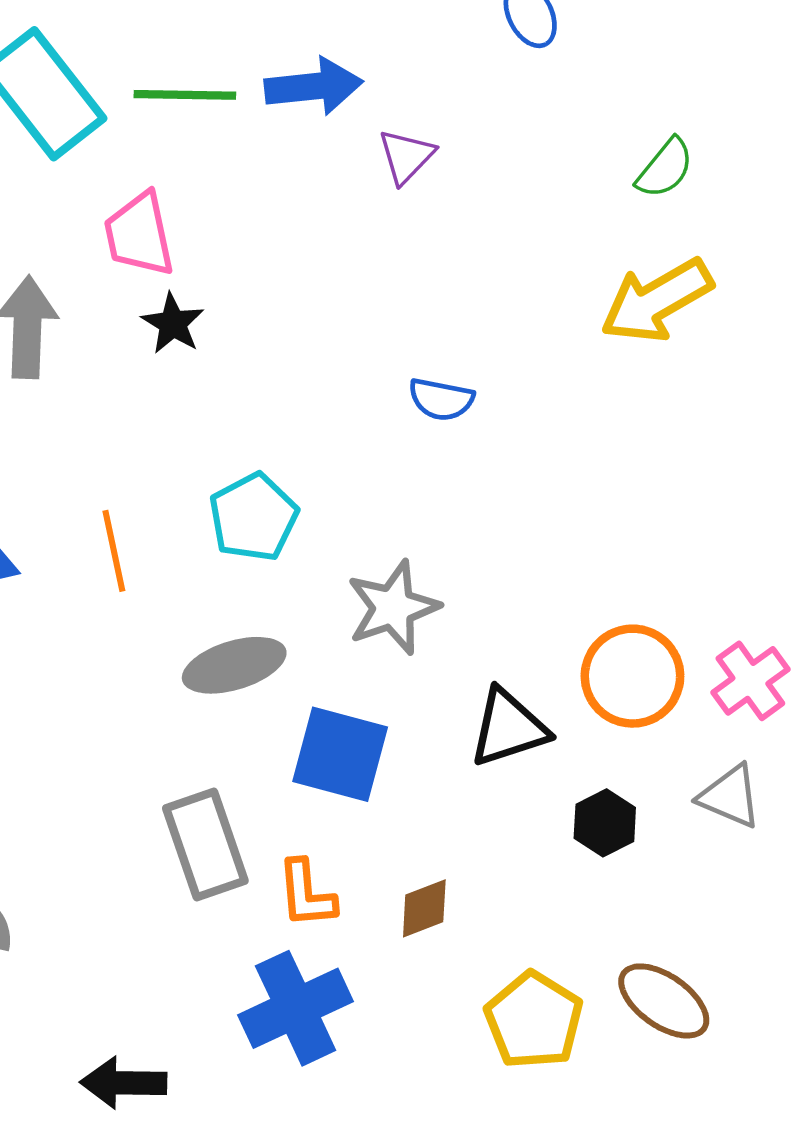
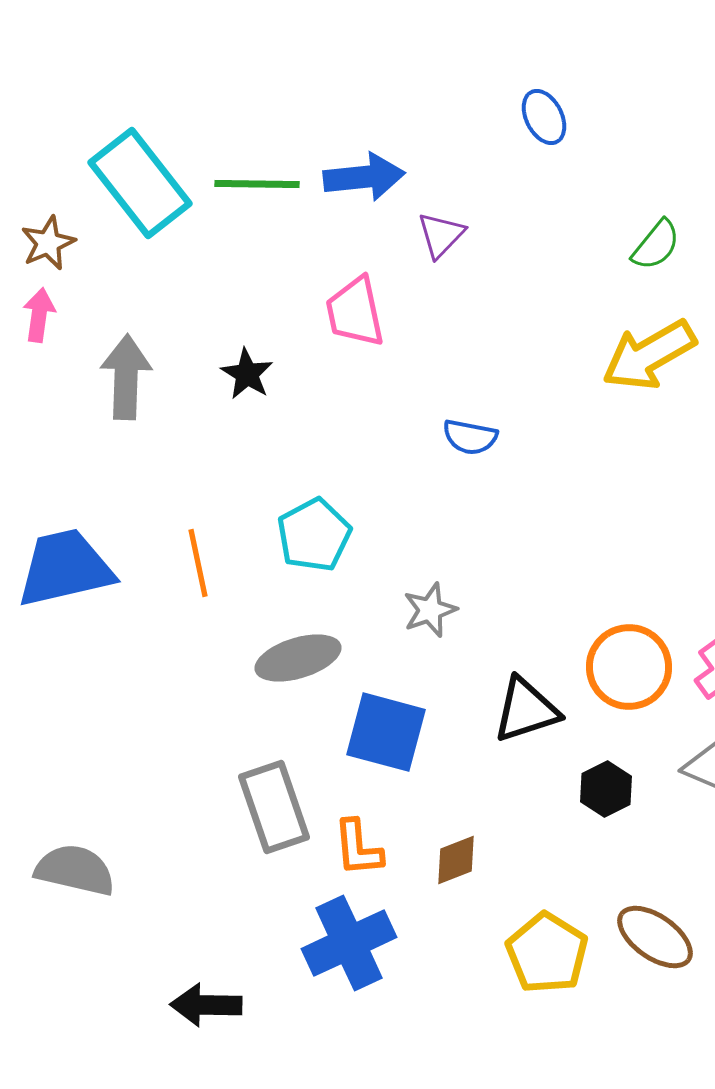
pink trapezoid: (139, 234) -> (355, 312), moved
gray star: (393, 607) -> (430, 610), size x0.7

